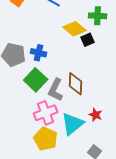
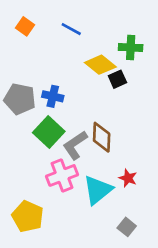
gray L-shape: (56, 90) -> (75, 145), turned 30
yellow pentagon: (46, 139) -> (28, 216), moved

